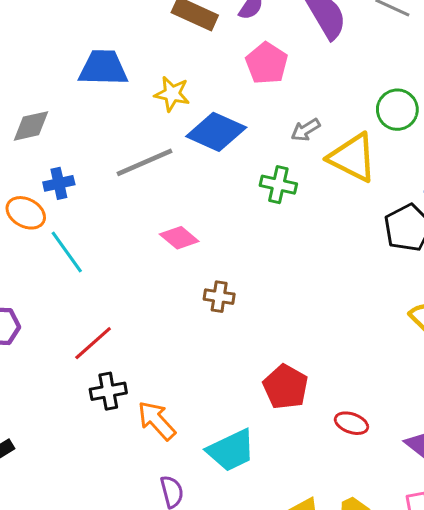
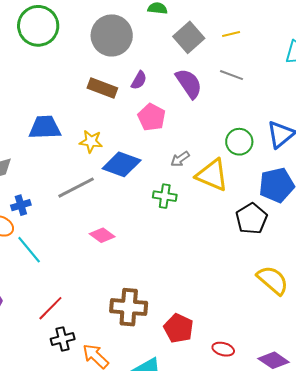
brown cross: (219, 297) -> (129, 307), moved, size x1.8

